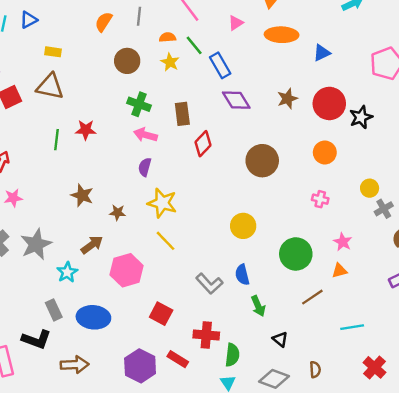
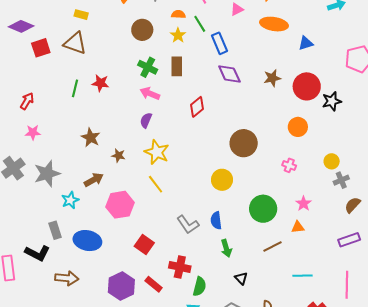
brown rectangle: (182, 114) -> (177, 66), moved
brown circle: (262, 161) -> (244, 143), moved

